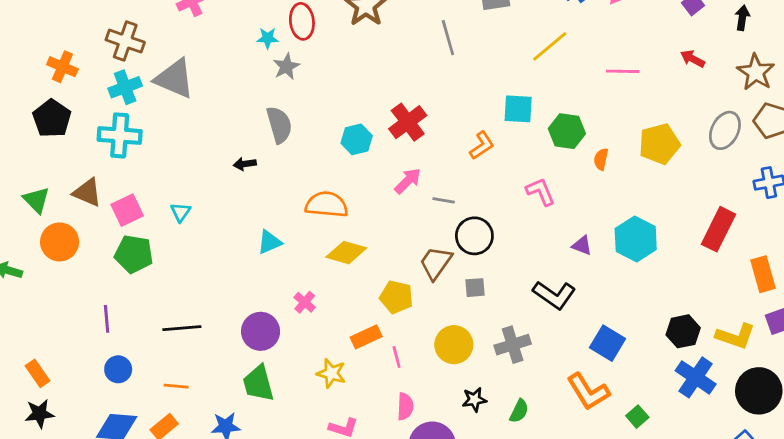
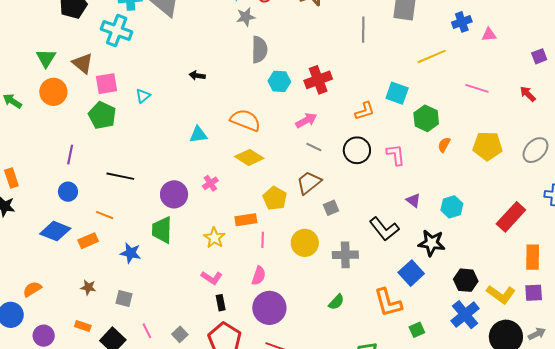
gray semicircle: (279, 125) -> (259, 50), moved
gray line: (444, 200) -> (314, 147), moved
black circle: (474, 236) -> (357, 150), moved
cyan hexagon: (636, 239) -> (452, 207), size x0.7
gray square: (475, 288) -> (331, 208), turned -35
black star: (474, 400) -> (432, 243), moved, size x1.5

